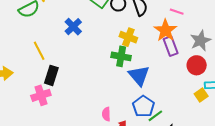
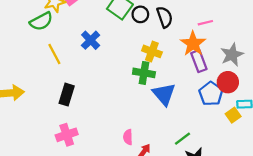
pink line: (177, 12) -> (205, 23), turned -32
yellow line: (39, 51) -> (54, 54), moved
pink cross: (41, 95) -> (67, 135), moved
blue pentagon: (143, 106) -> (211, 94), moved

